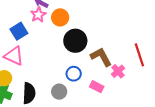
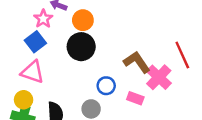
pink star: (38, 15) -> (43, 19), moved
black circle: (75, 41) -> (81, 47), moved
pink cross: (118, 71) -> (159, 77), size x1.5

